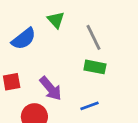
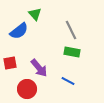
green triangle: (56, 20) -> (35, 14), moved
blue line: (90, 106) -> (68, 81), turned 48

